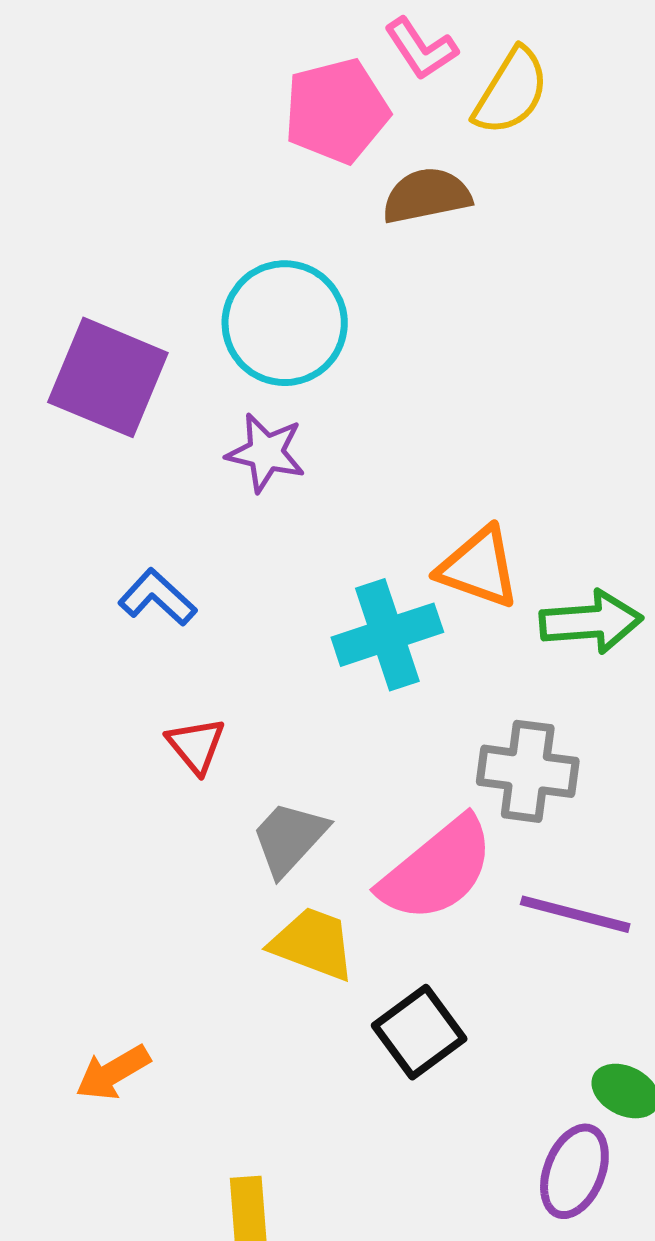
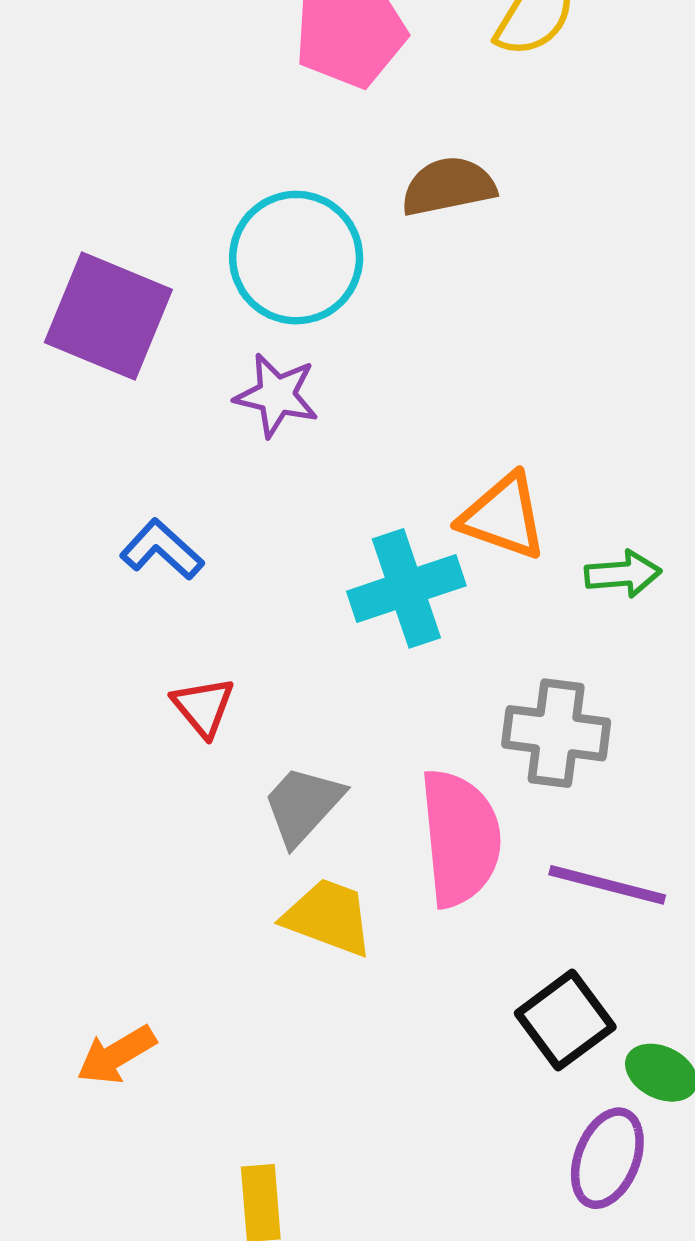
brown semicircle: (427, 196) -> (448, 186), moved
green arrow: (591, 622) -> (623, 574), size x0.7
pink semicircle: (437, 870) -> (460, 838), turned -56
black square: (419, 1032) -> (565, 1020), moved

